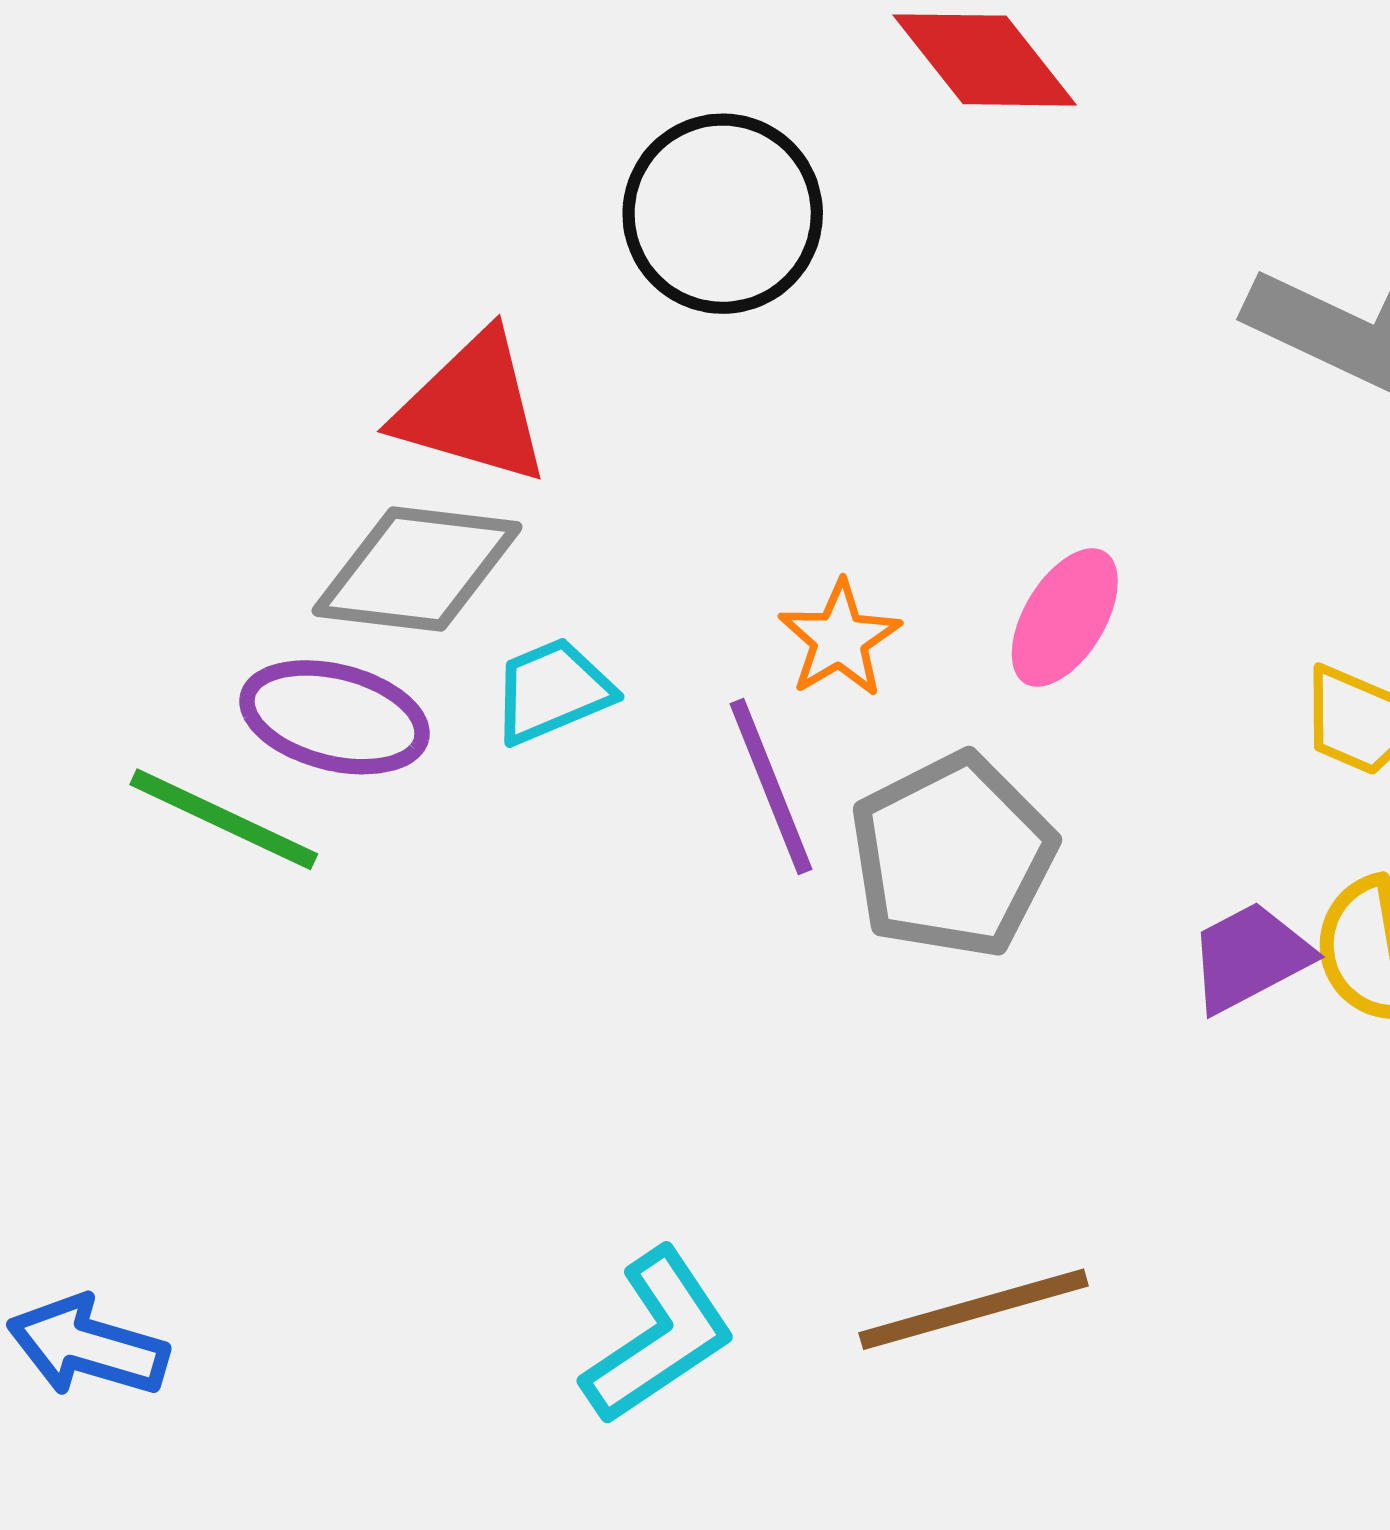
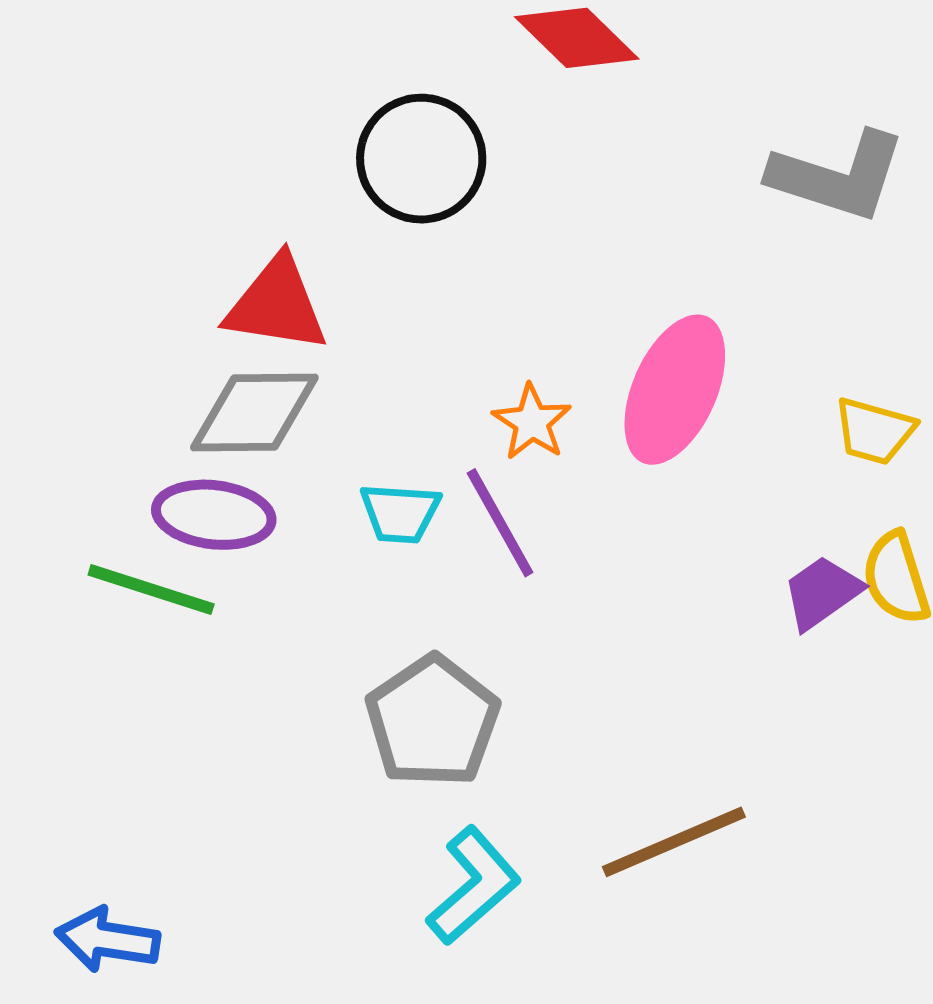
pink ellipse: (1065, 618) -> (675, 390), size x1.6
cyan trapezoid: (552, 691) -> (400, 513), moved, turned -146
gray pentagon: (953, 855) -> (432, 721), moved

